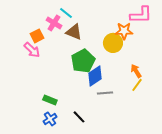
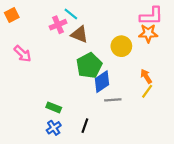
pink cross: (54, 23) -> (58, 25), turned 35
orange star: (124, 31) -> (148, 33), moved
orange square: (37, 36) -> (12, 15), moved
pink arrow: (32, 50) -> (23, 54), moved
black line: (79, 117) -> (85, 126), turned 64

